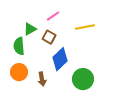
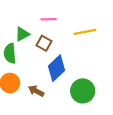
pink line: (53, 16) -> (49, 19), turned 32
brown arrow: (42, 79) -> (36, 91), turned 128

